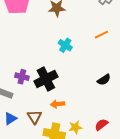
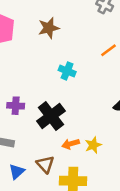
purple cross: (22, 77) -> (16, 106), moved
yellow star: (75, 127) -> (93, 145), moved

